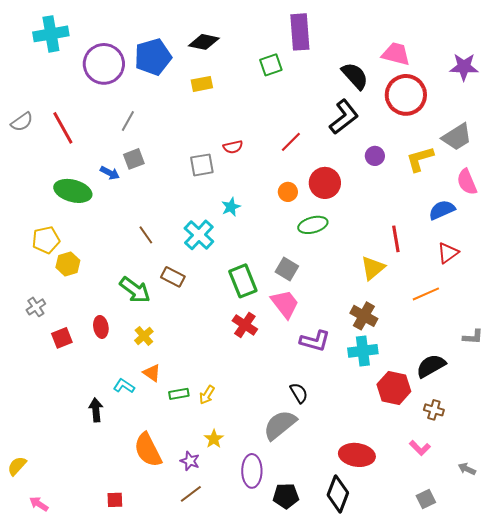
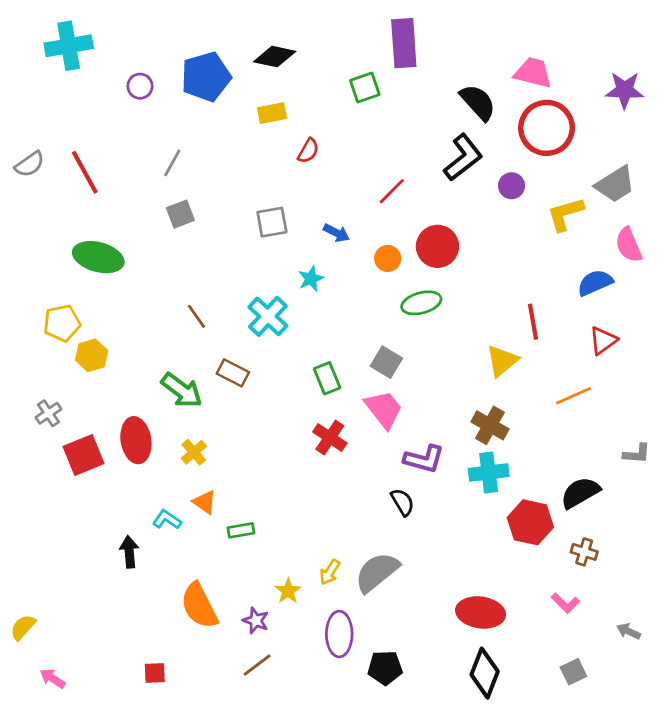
purple circle: (104, 64) -> (140, 86), size x0.5
red semicircle: (233, 147) -> (308, 151), moved, turned -48
purple circle: (375, 156) -> (512, 186), moved
blue arrow: (110, 173) -> (337, 233), moved
green rectangle: (243, 281) -> (327, 378), size x0.7
red ellipse: (101, 327) -> (136, 440), size x1.5
red square: (62, 338) -> (83, 455), size x1.4
black semicircle: (299, 393) -> (402, 502), moved
yellow arrow: (207, 395) -> (330, 572), moved
black diamond: (338, 494) -> (485, 673), moved

